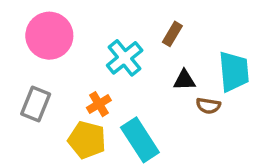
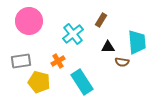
gray rectangle: (36, 104) -> (21, 61), turned 60
yellow pentagon: (87, 140) -> (39, 82), moved

